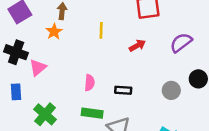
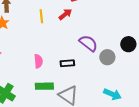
purple semicircle: (181, 43) -> (88, 43), moved, turned 84
red arrow: (137, 46) -> (65, 14), moved

